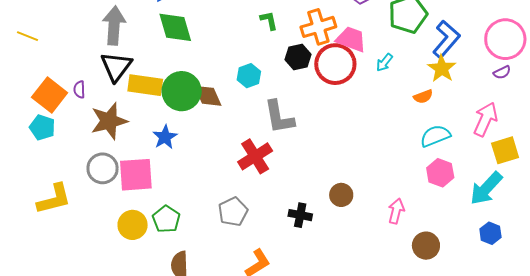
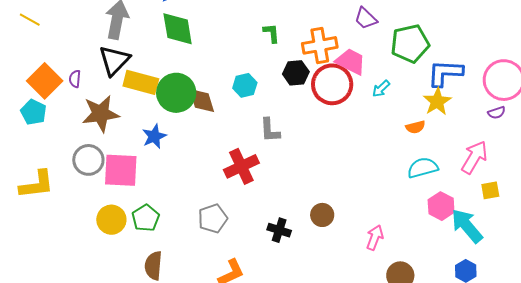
blue L-shape: (446, 39) -> (445, 73), turned -135
gray L-shape: (279, 117) -> (270, 130), size x0.7
yellow square: (505, 150) -> (490, 190), size x0.7
pink hexagon: (440, 173) -> (441, 206), moved
cyan arrow: (486, 188) -> (467, 226), turned 90

